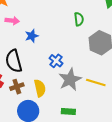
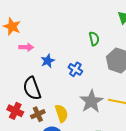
blue cross: (56, 61) -> (75, 69), moved

